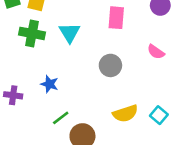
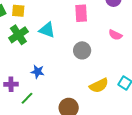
green cross: (32, 33) -> (18, 35), turned -36
cyan triangle: (69, 33) -> (47, 30), turned -30
green line: (61, 118) -> (27, 98), moved

